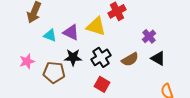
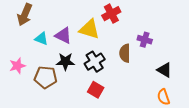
purple cross: (149, 36) -> (145, 40), turned -32
black triangle: (158, 58) -> (164, 70), moved
brown semicircle: (130, 59) -> (125, 53), moved, turned 120

